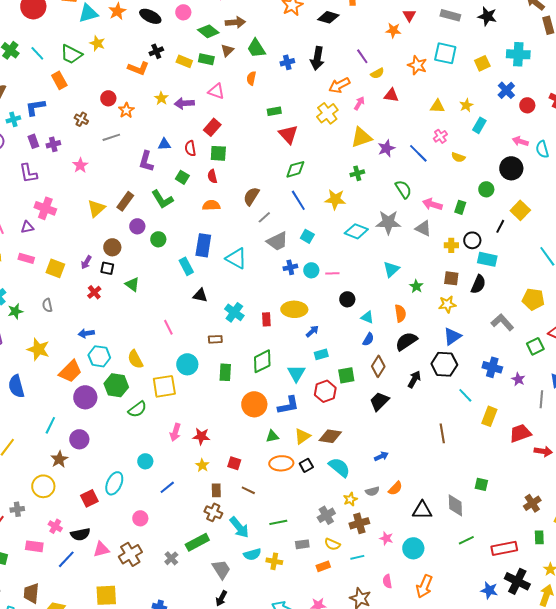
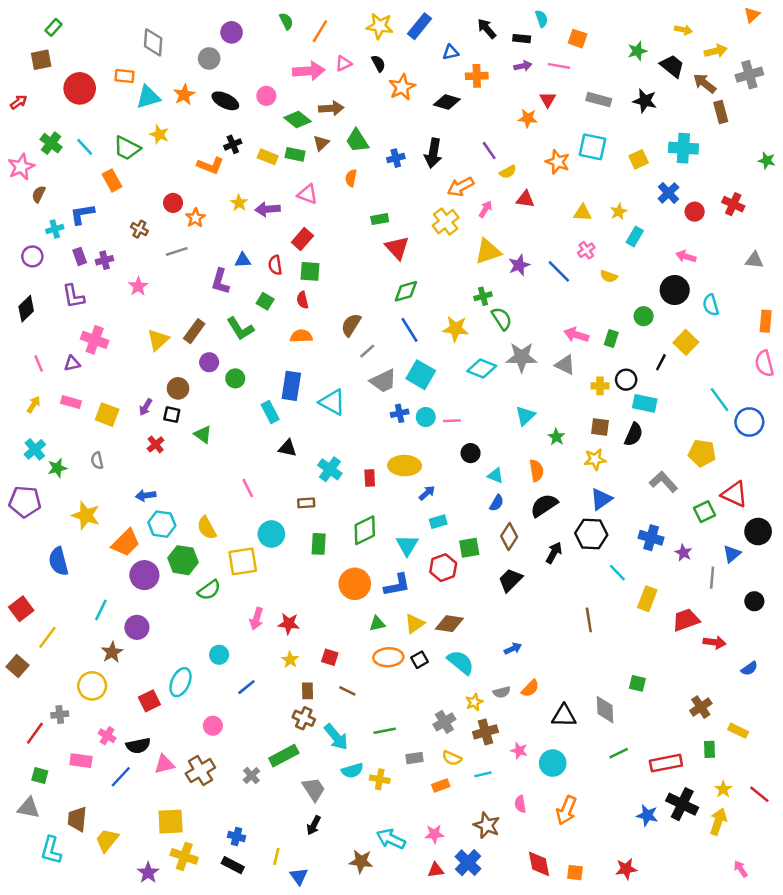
cyan semicircle: (542, 149) -> (711, 305), moved
green semicircle: (403, 189) -> (502, 319), moved
cyan square: (307, 236) -> (421, 375), size x1.6

